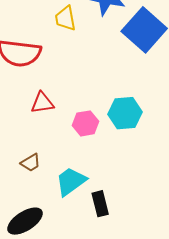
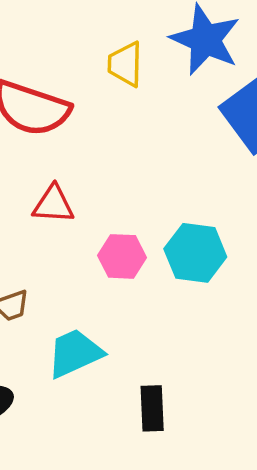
black rectangle: (100, 204) -> (152, 408), moved

